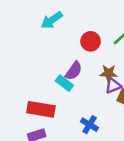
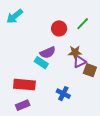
cyan arrow: (52, 20) -> (15, 16), moved
purple semicircle: (74, 71) -> (48, 53), turned 35

